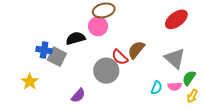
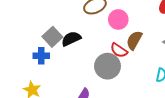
pink circle: (98, 26) -> (118, 19), moved
gray square: (57, 57) -> (52, 37), moved, turned 30

